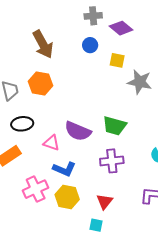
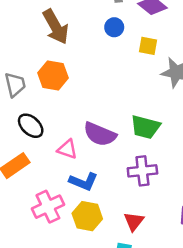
black ellipse: (22, 124) -> (31, 126), turned 50

